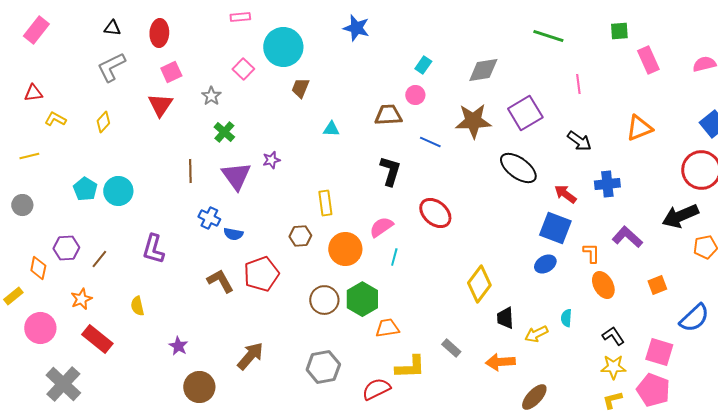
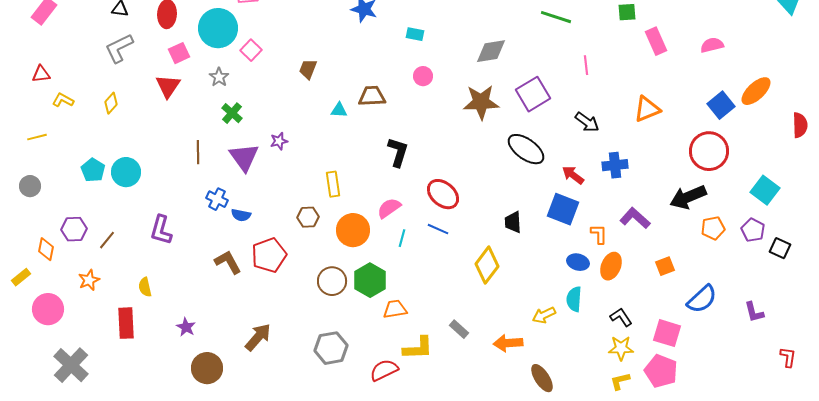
cyan circle: (283, 47) -> (218, 28), moved
cyan rectangle: (423, 65) -> (415, 34), moved, turned 66
brown trapezoid: (388, 115) -> (372, 96), moved
blue line: (430, 142) -> (438, 229), moved
blue ellipse: (545, 264) -> (578, 262), moved, turned 45
orange ellipse: (603, 285) -> (611, 266), turned 52
black trapezoid: (505, 318) -> (513, 222), moved
cyan semicircle: (566, 318) -> (574, 299), size x1.4
red rectangle: (97, 339) -> (126, 323), moved, turned 48
brown ellipse: (534, 397) -> (542, 378), turned -76

